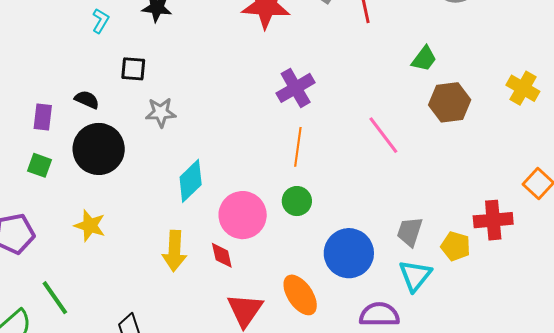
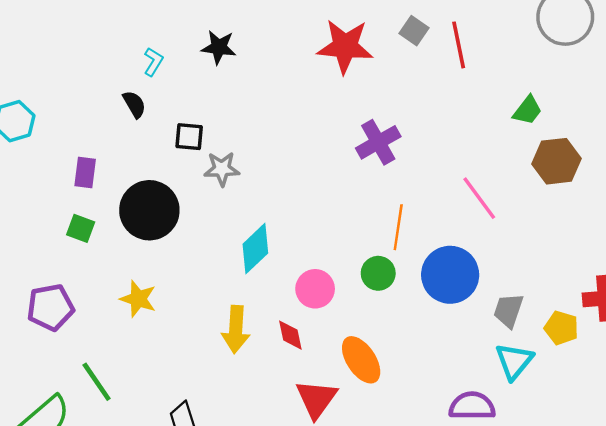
black square: (133, 69) -> (189, 137), moved
black semicircle: (87, 100) -> (134, 104), moved, turned 35
orange line: (298, 147) -> (398, 227), moved
pink circle: (243, 215) -> (315, 289), size x0.7
blue circle: (349, 253) -> (450, 275), moved
orange ellipse: (300, 295) -> (361, 360), moved

